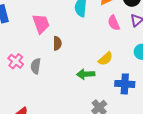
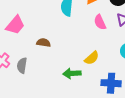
pink trapezoid: (41, 24) -> (15, 25), moved, turned 60
brown semicircle: (57, 43) -> (44, 43), turned -80

